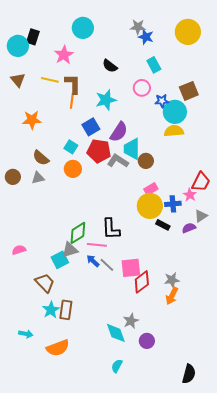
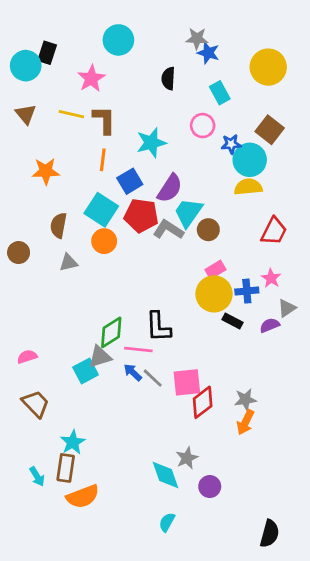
yellow circle: (188, 32) -> (268, 67), moved
black semicircle: (110, 66) -> (168, 78), moved, turned 56
brown square: (189, 91) -> (270, 130), turned -30
orange line: (72, 101) -> (103, 160), moved
cyan square: (71, 147) -> (101, 210), size x1.6
cyan trapezoid: (132, 149) -> (188, 213), turned 35
brown semicircle: (41, 158) -> (58, 225), turned 60
gray triangle: (38, 178) -> (68, 263), moved
red trapezoid: (201, 182) -> (274, 231), moved
brown trapezoid: (45, 283) -> (36, 404), moved
brown rectangle: (66, 310) -> (66, 468), moved
cyan arrow: (26, 334) -> (37, 477), turned 48

